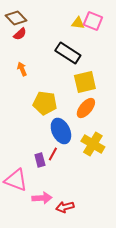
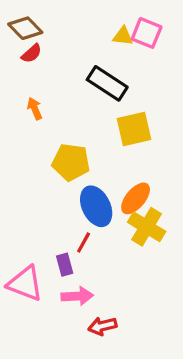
orange ellipse: (86, 108) -> (136, 198), moved
purple rectangle: (40, 160) -> (65, 265), moved
pink arrow: (42, 198) -> (77, 296), moved

